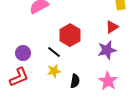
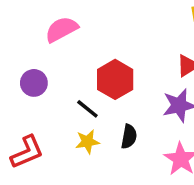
purple circle: (23, 53) -> (34, 83), moved
black semicircle: (75, 81) -> (129, 136), moved

